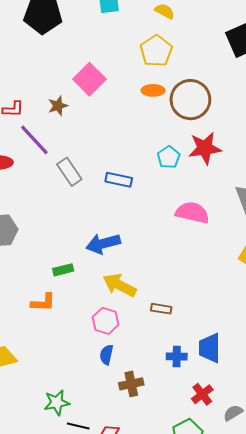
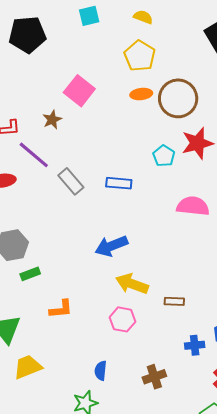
green rectangle: (63, 270) -> (30, 274), moved
blue semicircle: (106, 355) -> (101, 371), moved

